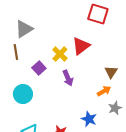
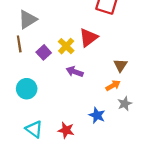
purple square: (39, 68) -> (44, 52), moved
purple arrow: (68, 78) -> (75, 72), turned 133

